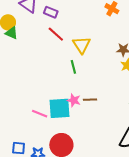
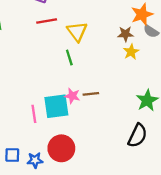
red line: (56, 34) -> (47, 21), turned -48
pink line: (40, 114) -> (34, 114), turned 63

